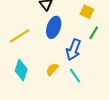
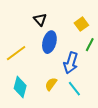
yellow square: (87, 12) -> (81, 24), turned 32

